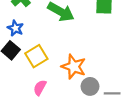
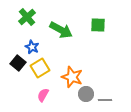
blue star: (15, 28) -> (32, 47), moved

